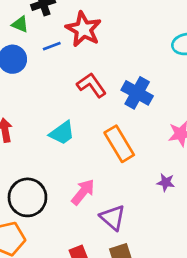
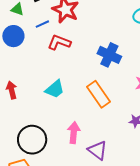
red L-shape: (91, 85) -> (59, 42), moved, turned -30
pink arrow: (83, 192) -> (74, 133), turned -30

